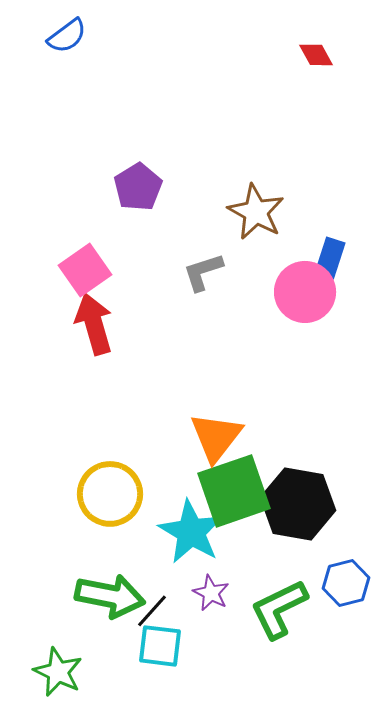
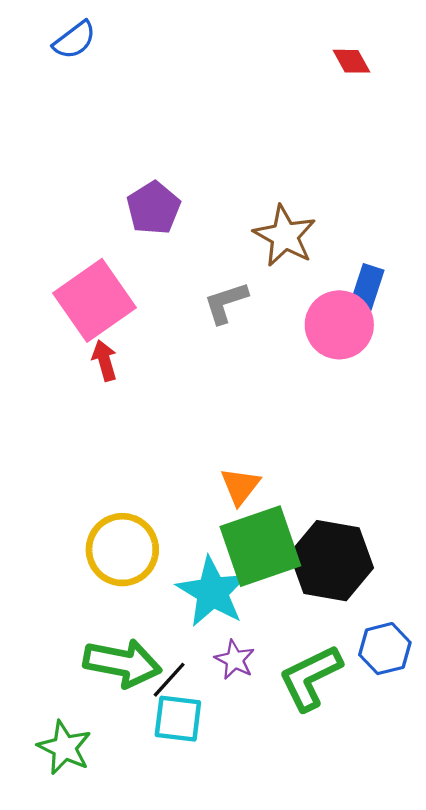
pink square: (85, 270) -> (95, 300), size x1.4
red arrow: (94, 324) -> (105, 360), size x0.6
orange triangle: (216, 437) -> (240, 486), size x0.7

